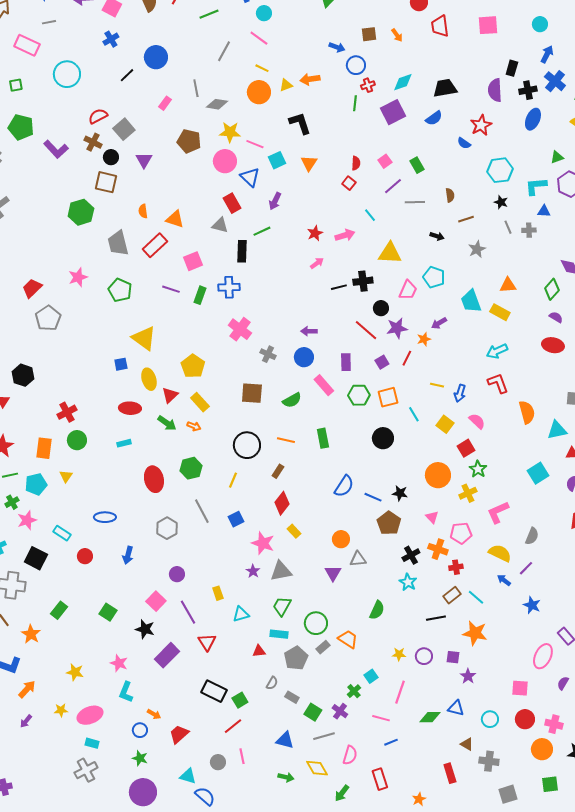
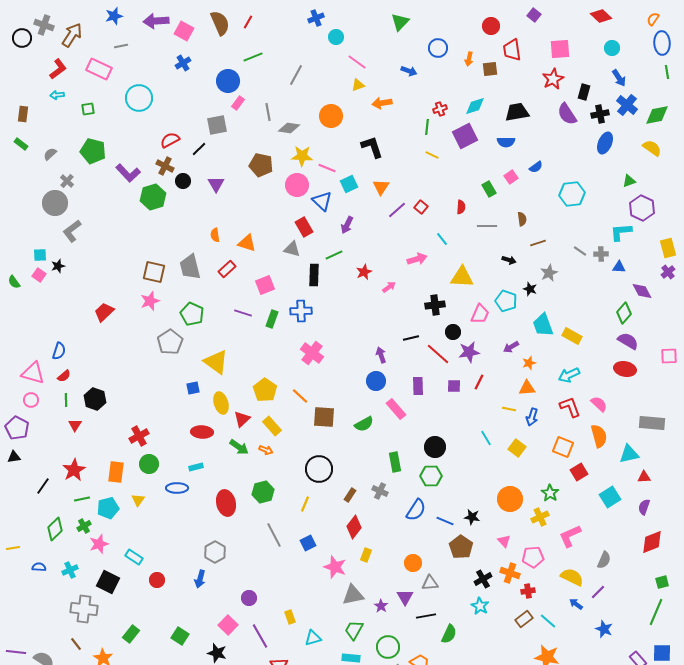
green line: (209, 14) -> (253, 57), moved
brown square: (369, 34) -> (490, 69), moved
orange arrow: (397, 35) -> (469, 59), turned 48
pink line: (259, 38) -> (357, 62), moved
blue arrow: (547, 54) -> (619, 78), turned 120
blue circle: (356, 65) -> (438, 48), moved
yellow line: (262, 68) -> (432, 155), moved
black line: (127, 75) -> (199, 149), moved
yellow triangle: (286, 85) -> (358, 85), moved
purple semicircle: (495, 90) -> (567, 114), turned -30
pink rectangle: (165, 103) -> (238, 103), moved
blue semicircle: (434, 118) -> (506, 142), turned 36
red star: (481, 125) -> (553, 79), moved
gray square: (124, 129) -> (217, 125), moved, turned 30
blue semicircle: (464, 143) -> (536, 167), turned -72
pink square: (385, 161) -> (511, 177), moved
red semicircle: (356, 163) -> (461, 207), moved
brown square: (106, 182) -> (154, 272), moved
purple line: (393, 186) -> (397, 210), moved
cyan L-shape: (536, 186) -> (621, 232), moved
black star: (501, 202) -> (530, 289), moved
blue triangle: (544, 211) -> (619, 267), moved
green hexagon: (81, 212) -> (153, 197), moved
gray line: (508, 227) -> (580, 251), turned -32
red star: (315, 233) -> (364, 272), moved
red rectangle: (155, 245) -> (227, 269), size x0.7
orange triangle: (508, 285) -> (527, 388), moved
black line: (339, 287) -> (411, 338), moved
purple semicircle: (556, 317) -> (628, 341), size x1.5
gray pentagon: (48, 318) -> (170, 342), moved
purple arrow: (309, 331) -> (381, 355), turned 70
orange star: (424, 339) -> (529, 363), moved
gray cross: (268, 354) -> (380, 491), moved
purple square: (382, 362) -> (454, 386), turned 32
green hexagon: (359, 395) -> (431, 476), moved
orange square: (388, 397) -> (563, 447), moved, turned 35
pink semicircle: (477, 421) -> (599, 404), moved
black circle: (383, 438) -> (435, 447), moved
orange line: (286, 440) -> (300, 396), moved, turned 30
red square: (466, 448) -> (579, 472), moved
blue ellipse: (105, 517) -> (177, 488), moved
gray hexagon: (167, 528) -> (215, 552), moved
yellow rectangle: (294, 531) -> (366, 555), turned 64
purple star: (253, 571) -> (381, 606), moved
black line: (436, 618) -> (426, 616), moved

